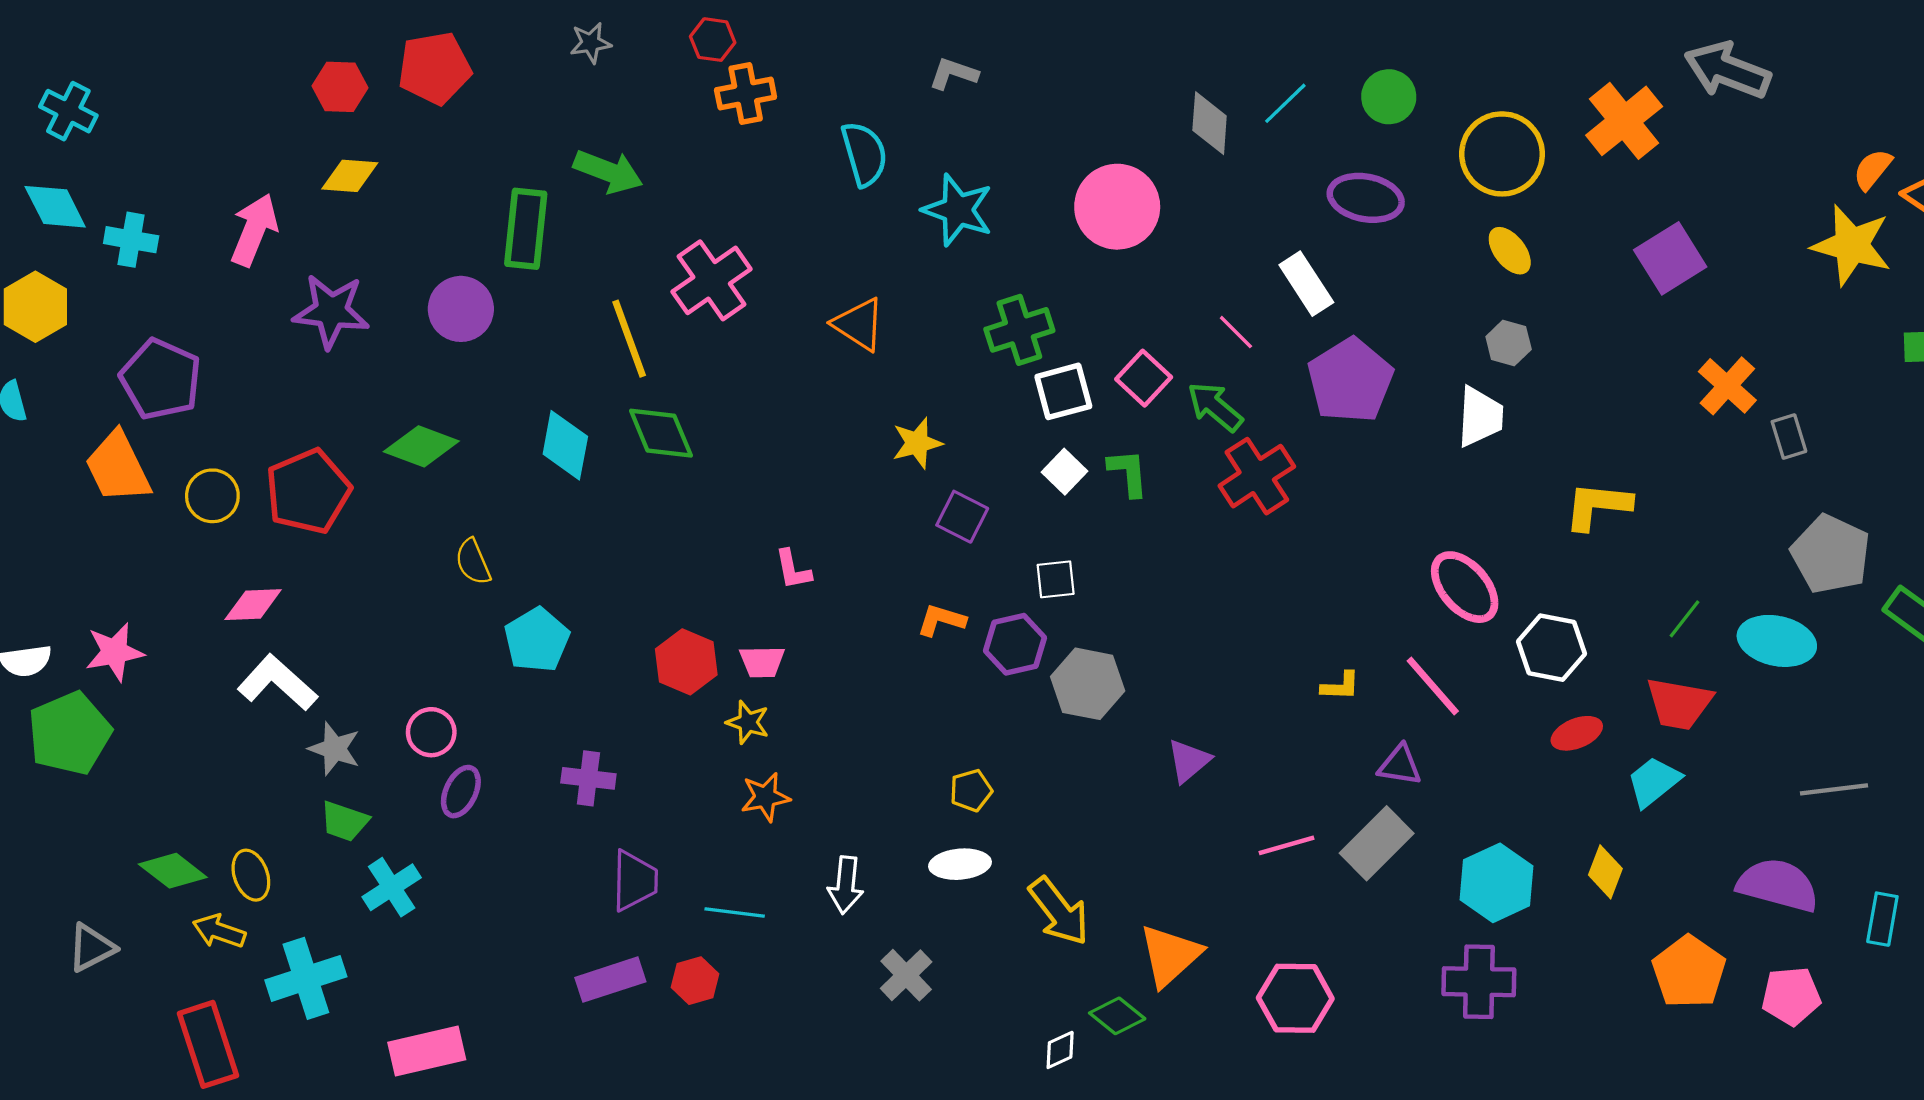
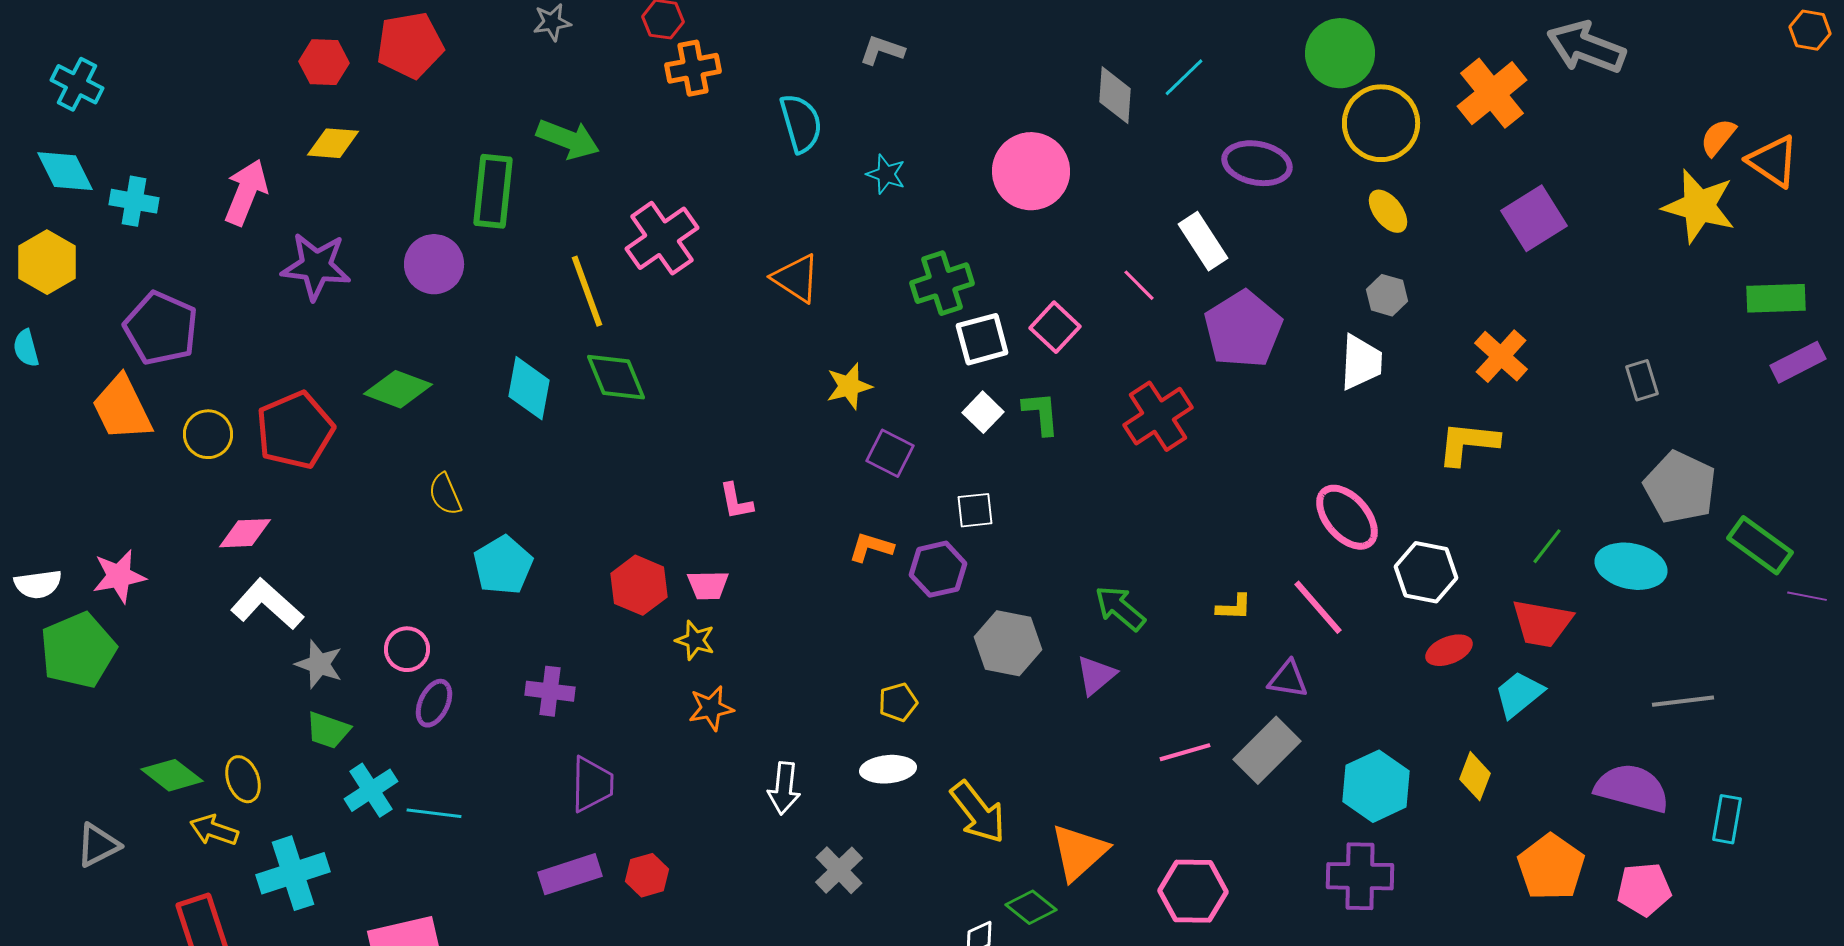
green circle: (1389, 97) -> (1340, 53), moved, size x1.4
cyan star: (958, 210) -> (886, 174), size x0.6
orange cross: (1727, 386) -> (1501, 356), moved
green arrow: (1215, 407) -> (1120, 608), moved
gray hexagon: (1088, 684) -> (1008, 643), moved
cyan line: (735, 913) -> (434, 813), moved

